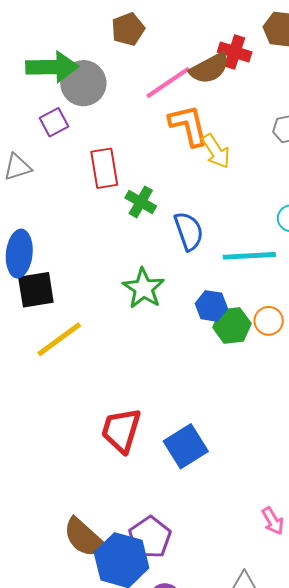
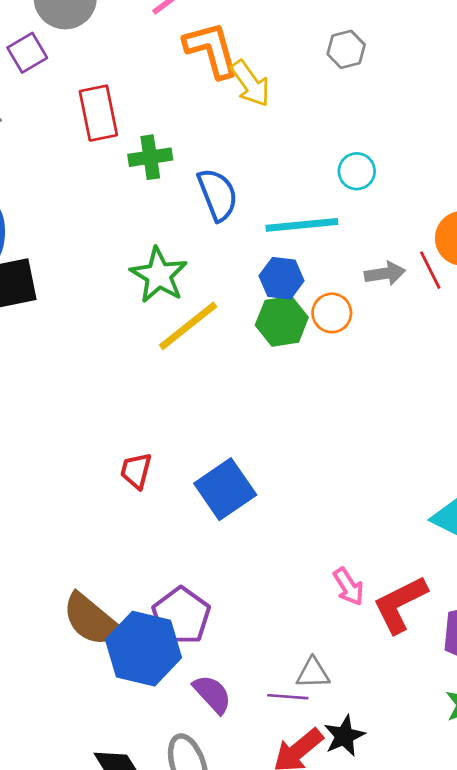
green cross: (141, 202) -> (150, 157), turned -36
blue hexagon: (211, 306) -> (282, 278), moved
yellow line: (59, 339) -> (188, 326), moved
red trapezoid: (121, 430) -> (136, 471), size x0.6

